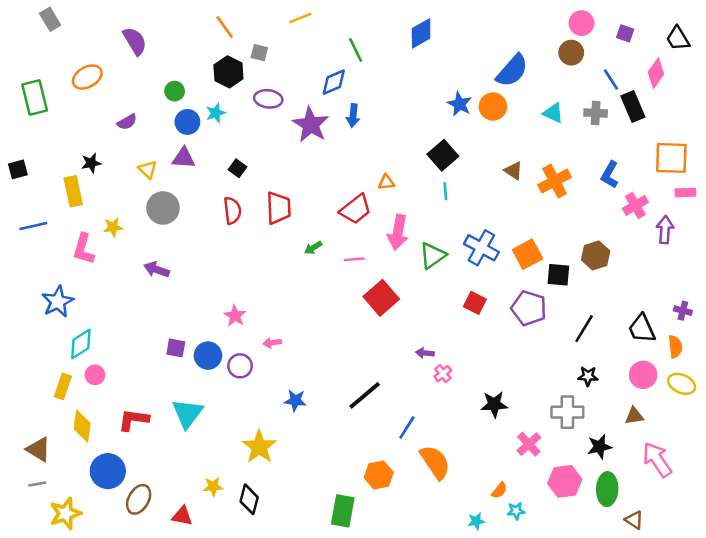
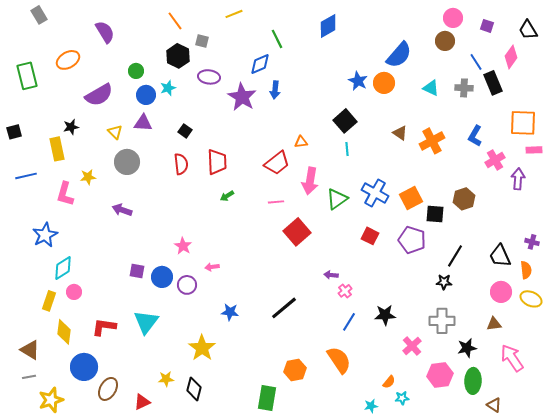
purple semicircle: (127, 122) -> (99, 95), size x1.8
green arrow: (313, 248) -> (227, 196), moved
black star: (588, 376) -> (444, 282), moved
blue line: (407, 427) -> (349, 322), moved
red triangle: (182, 516) -> (142, 402), turned -36

